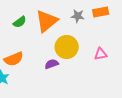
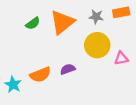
yellow circle: (67, 47) -> (97, 45), moved
orange semicircle: (14, 59) -> (40, 75), moved

